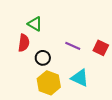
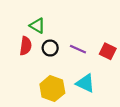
black circle: (43, 58) -> (50, 48), moved

